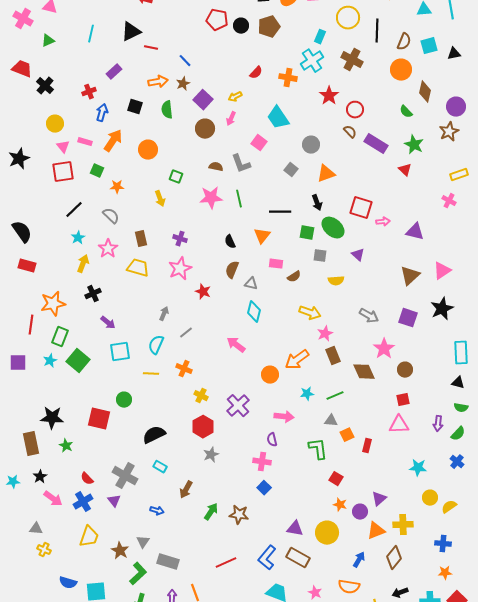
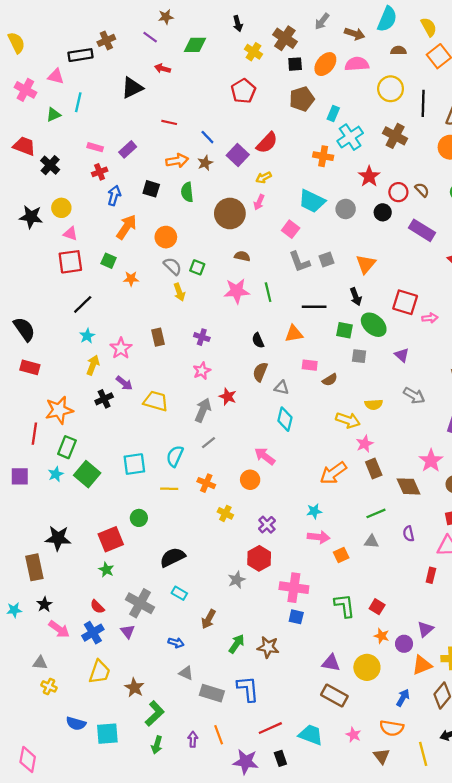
red pentagon: (217, 20) -> (243, 91), turned 30
black circle: (241, 26) -> (383, 212), moved
black triangle: (131, 32) -> (132, 88), moved
cyan line: (91, 34) -> (78, 102), moved
cyan rectangle: (320, 37) -> (333, 113), moved
red semicircle: (256, 73) -> (267, 143), moved, size x1.5
purple square: (203, 100) -> (238, 155), moved
cyan trapezoid: (278, 118) -> (312, 201), turned -30
brown circle: (205, 129) -> (230, 213), size x1.4
brown semicircle: (350, 132) -> (422, 190), moved
pink rectangle: (85, 142) -> (95, 147), moved
gray circle: (311, 145) -> (346, 209), moved
pink triangle: (63, 147) -> (70, 234), turned -32
black star: (19, 159) -> (31, 217), moved, turned 30
gray L-shape: (241, 164) -> (300, 262), moved
gray square: (291, 170) -> (326, 260), turned 32
orange triangle: (326, 174) -> (366, 264), turned -30
gray semicircle: (111, 216) -> (173, 266), moved
orange triangle: (262, 236) -> (294, 334), turned 42
yellow trapezoid: (138, 268) -> (156, 401), moved
pink star: (180, 269) -> (202, 371), size x0.7
yellow semicircle: (336, 281) -> (374, 404), moved
gray arrow: (164, 314) -> (203, 410), moved, size x1.5
gray arrow: (369, 316) -> (414, 395), moved
purple arrow: (108, 323) -> (124, 383), moved
orange circle: (270, 375) -> (250, 480), moved
cyan star: (307, 394) -> (314, 511), moved
purple cross: (238, 406) -> (267, 525), size x0.7
red square: (99, 419) -> (111, 539), turned -35
red hexagon: (203, 427) -> (259, 558), moved
orange square: (347, 435) -> (341, 555), moved
purple semicircle: (272, 440) -> (409, 534), moved
green star: (66, 446) -> (106, 570), moved
red rectangle: (367, 446) -> (431, 575), moved
green L-shape: (318, 449) -> (344, 606), moved
pink cross: (262, 462) -> (294, 588), size x1.4
blue square: (264, 488) -> (296, 617), turned -32
gray triangle: (143, 542) -> (186, 673), moved, turned -40
blue L-shape: (267, 558) -> (248, 689), moved, turned 135
gray rectangle: (168, 562) -> (212, 693), moved
red line: (226, 563) -> (270, 728), moved

